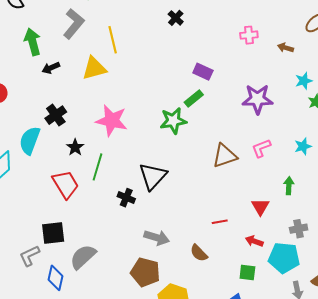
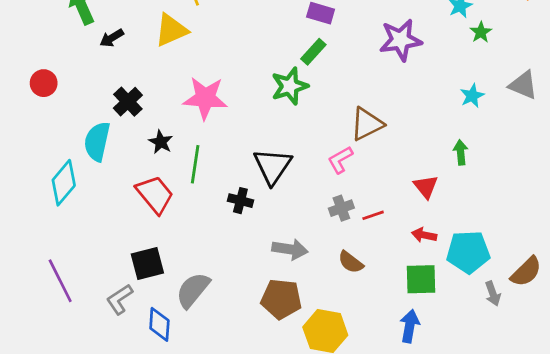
pink L-shape: (261, 148) -> (340, 160), moved
gray cross: (299, 229) -> (341, 208), moved
green square: (247, 273) -> (421, 279), size x1.4

